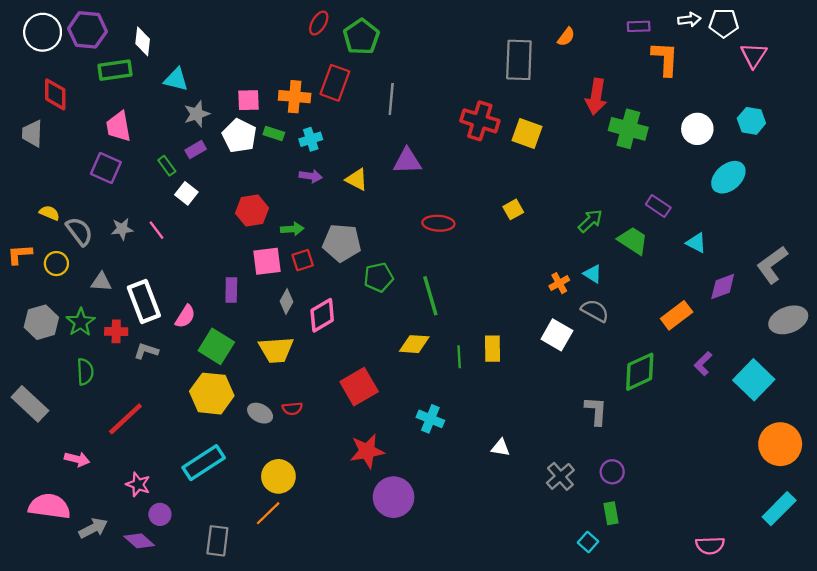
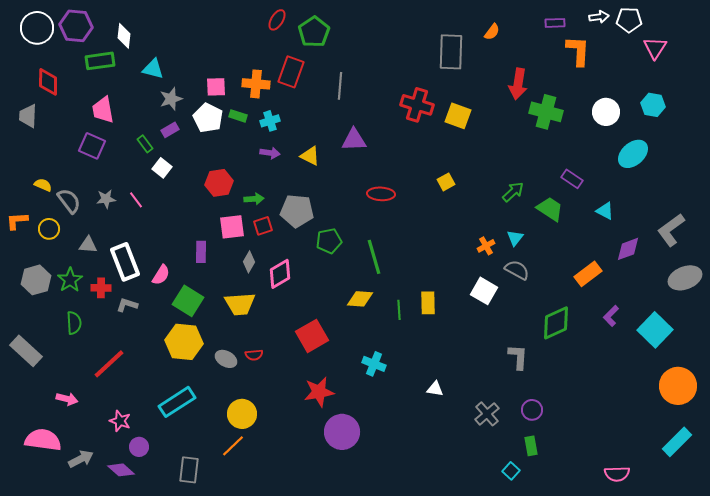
cyan triangle: (593, 274) -> (515, 238), turned 36

